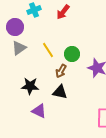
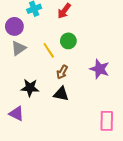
green circle: (72, 54) -> (68, 41), moved
purple triangle: (39, 111) -> (16, 114), moved

